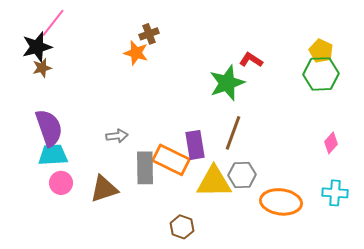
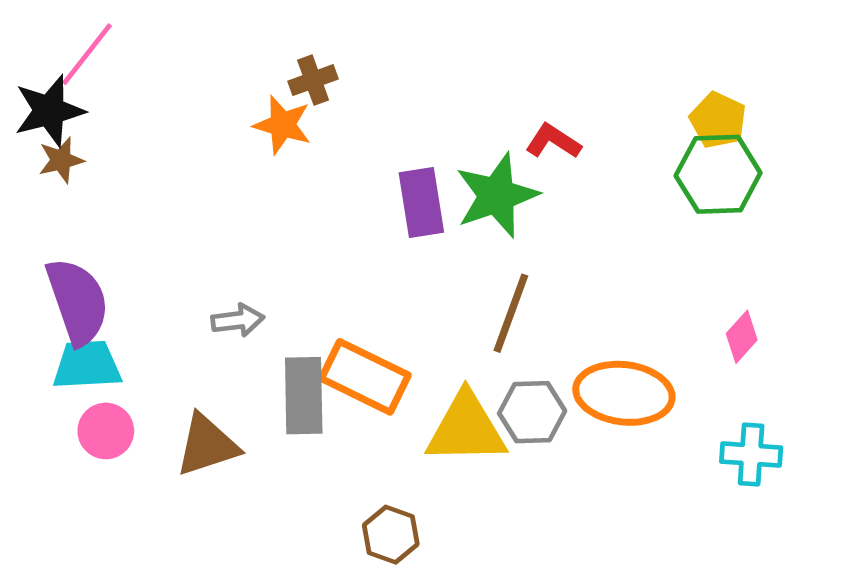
purple rectangle: (195, 145) -> (421, 203), moved
orange ellipse: (281, 202) -> (624, 393), moved

